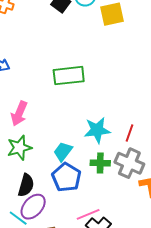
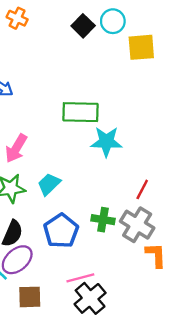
cyan star: (97, 130) -> (106, 142), moved
cyan trapezoid: (63, 152) -> (49, 184), moved

